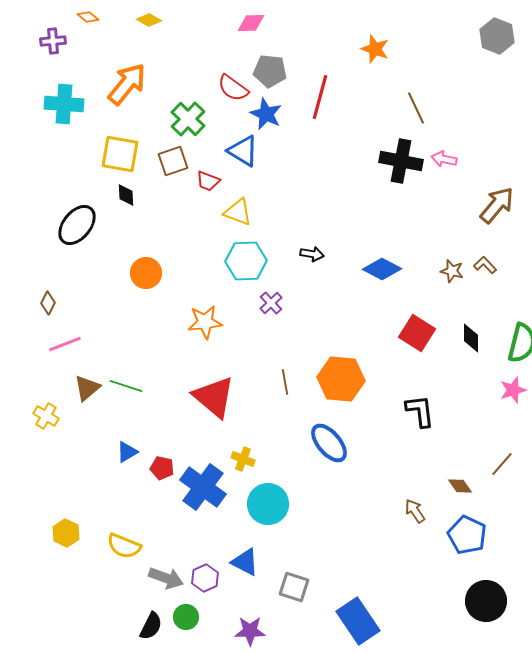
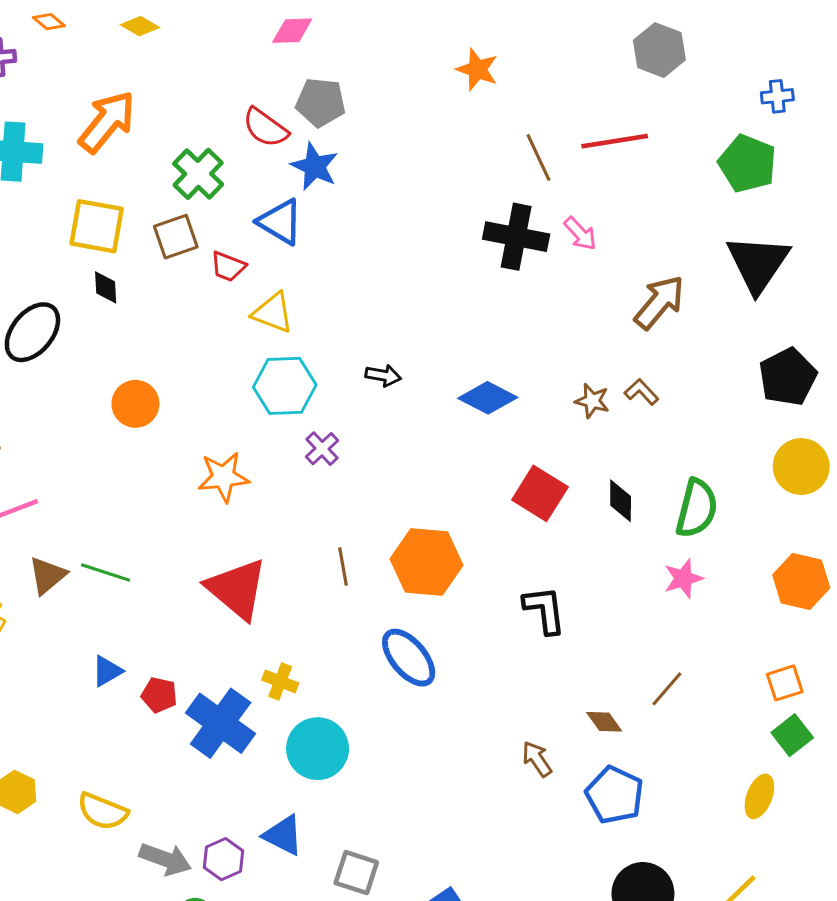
red line: (320, 97) -> (615, 141), moved, turned 66
pink arrow: (444, 159) -> (580, 234), turned -145

